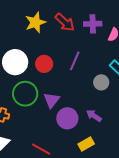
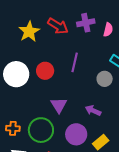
green circle: (25, 94) -> (41, 130), moved
purple arrow: (94, 116) -> (93, 110), moved
purple circle: (67, 118) -> (76, 134), moved

